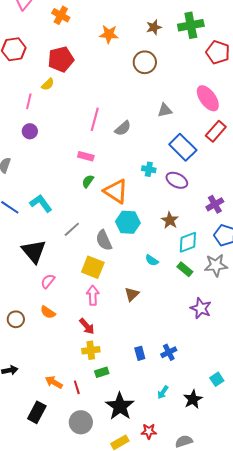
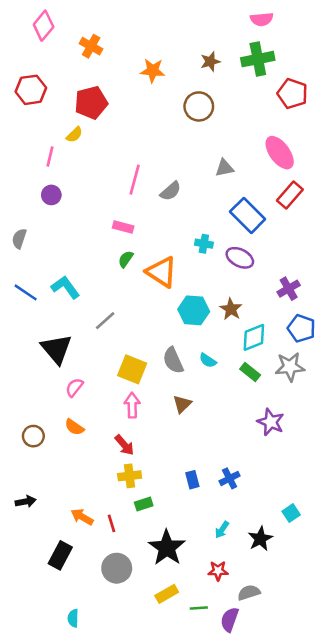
cyan hexagon: (128, 222) -> (194, 310), moved
gray semicircle: (104, 240) -> (173, 360), moved
red star: (149, 431) -> (218, 571), moved

